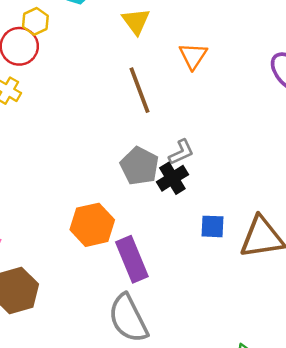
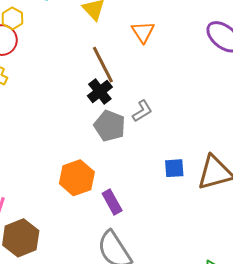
black cross: (172, 178) -> (100, 91), moved
purple rectangle: (132, 259) -> (112, 202), size x0.7

